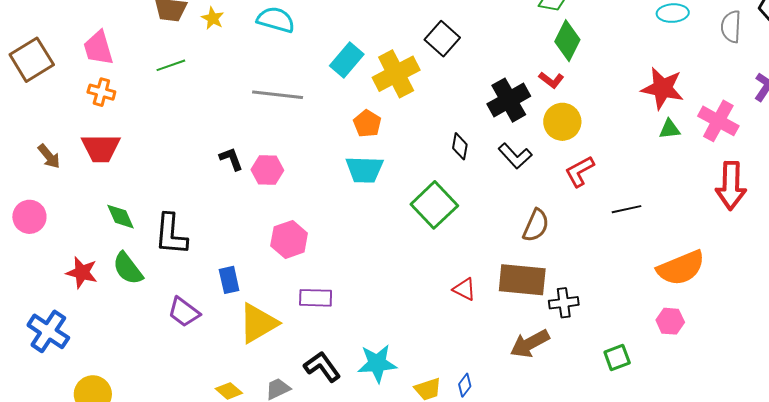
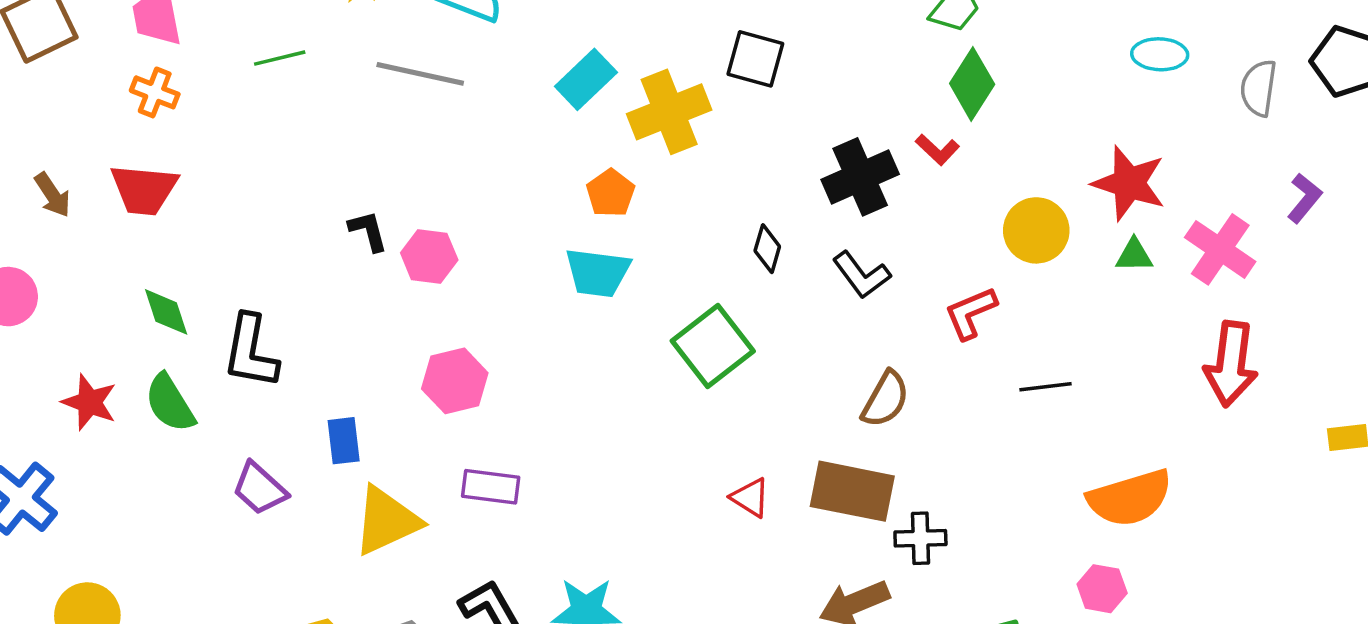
black square: (442, 39) -> (755, 59), turned -32
gray line: (278, 95) -> (420, 74), moved
yellow circle: (562, 122) -> (1036, 230), moved

